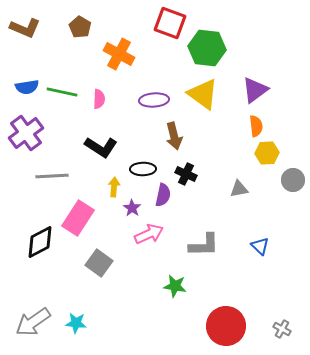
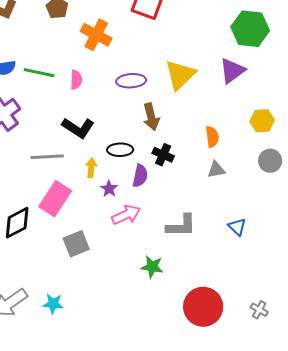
green hexagon: (207, 48) -> (250, 29), moved
yellow triangle: (203, 94) -> (180, 75), turned 40
orange semicircle: (256, 126) -> (212, 137), moved
yellow hexagon: (267, 153) -> (262, 121), moved
gray line: (52, 176) -> (47, 157), moved
gray square: (99, 263) -> (76, 244), turned 32

